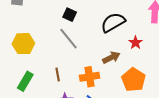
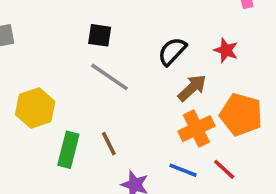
black semicircle: (113, 22) -> (172, 51), moved, size x0.7
orange cross: (90, 77) -> (196, 129), moved
green rectangle: (25, 81) -> (68, 150), moved

